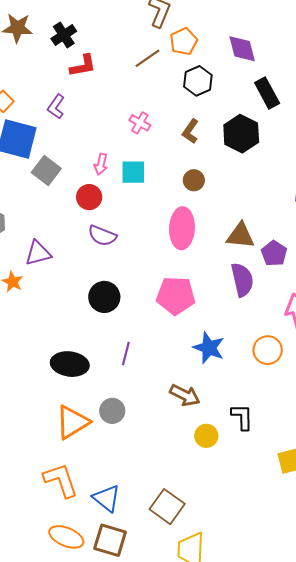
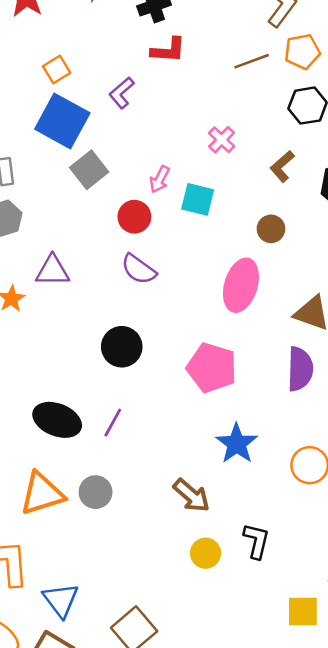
purple line: (126, 354) -> (113, 423), moved

